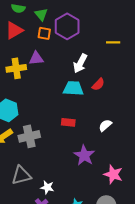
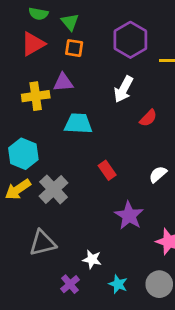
purple hexagon: (67, 26) -> (130, 40), moved
cyan trapezoid: (73, 88) -> (78, 124), moved
red rectangle: (68, 122) -> (107, 170), turned 48
gray cross: (29, 136) -> (54, 189), turned -30
white star: (47, 187) -> (92, 259), moved

